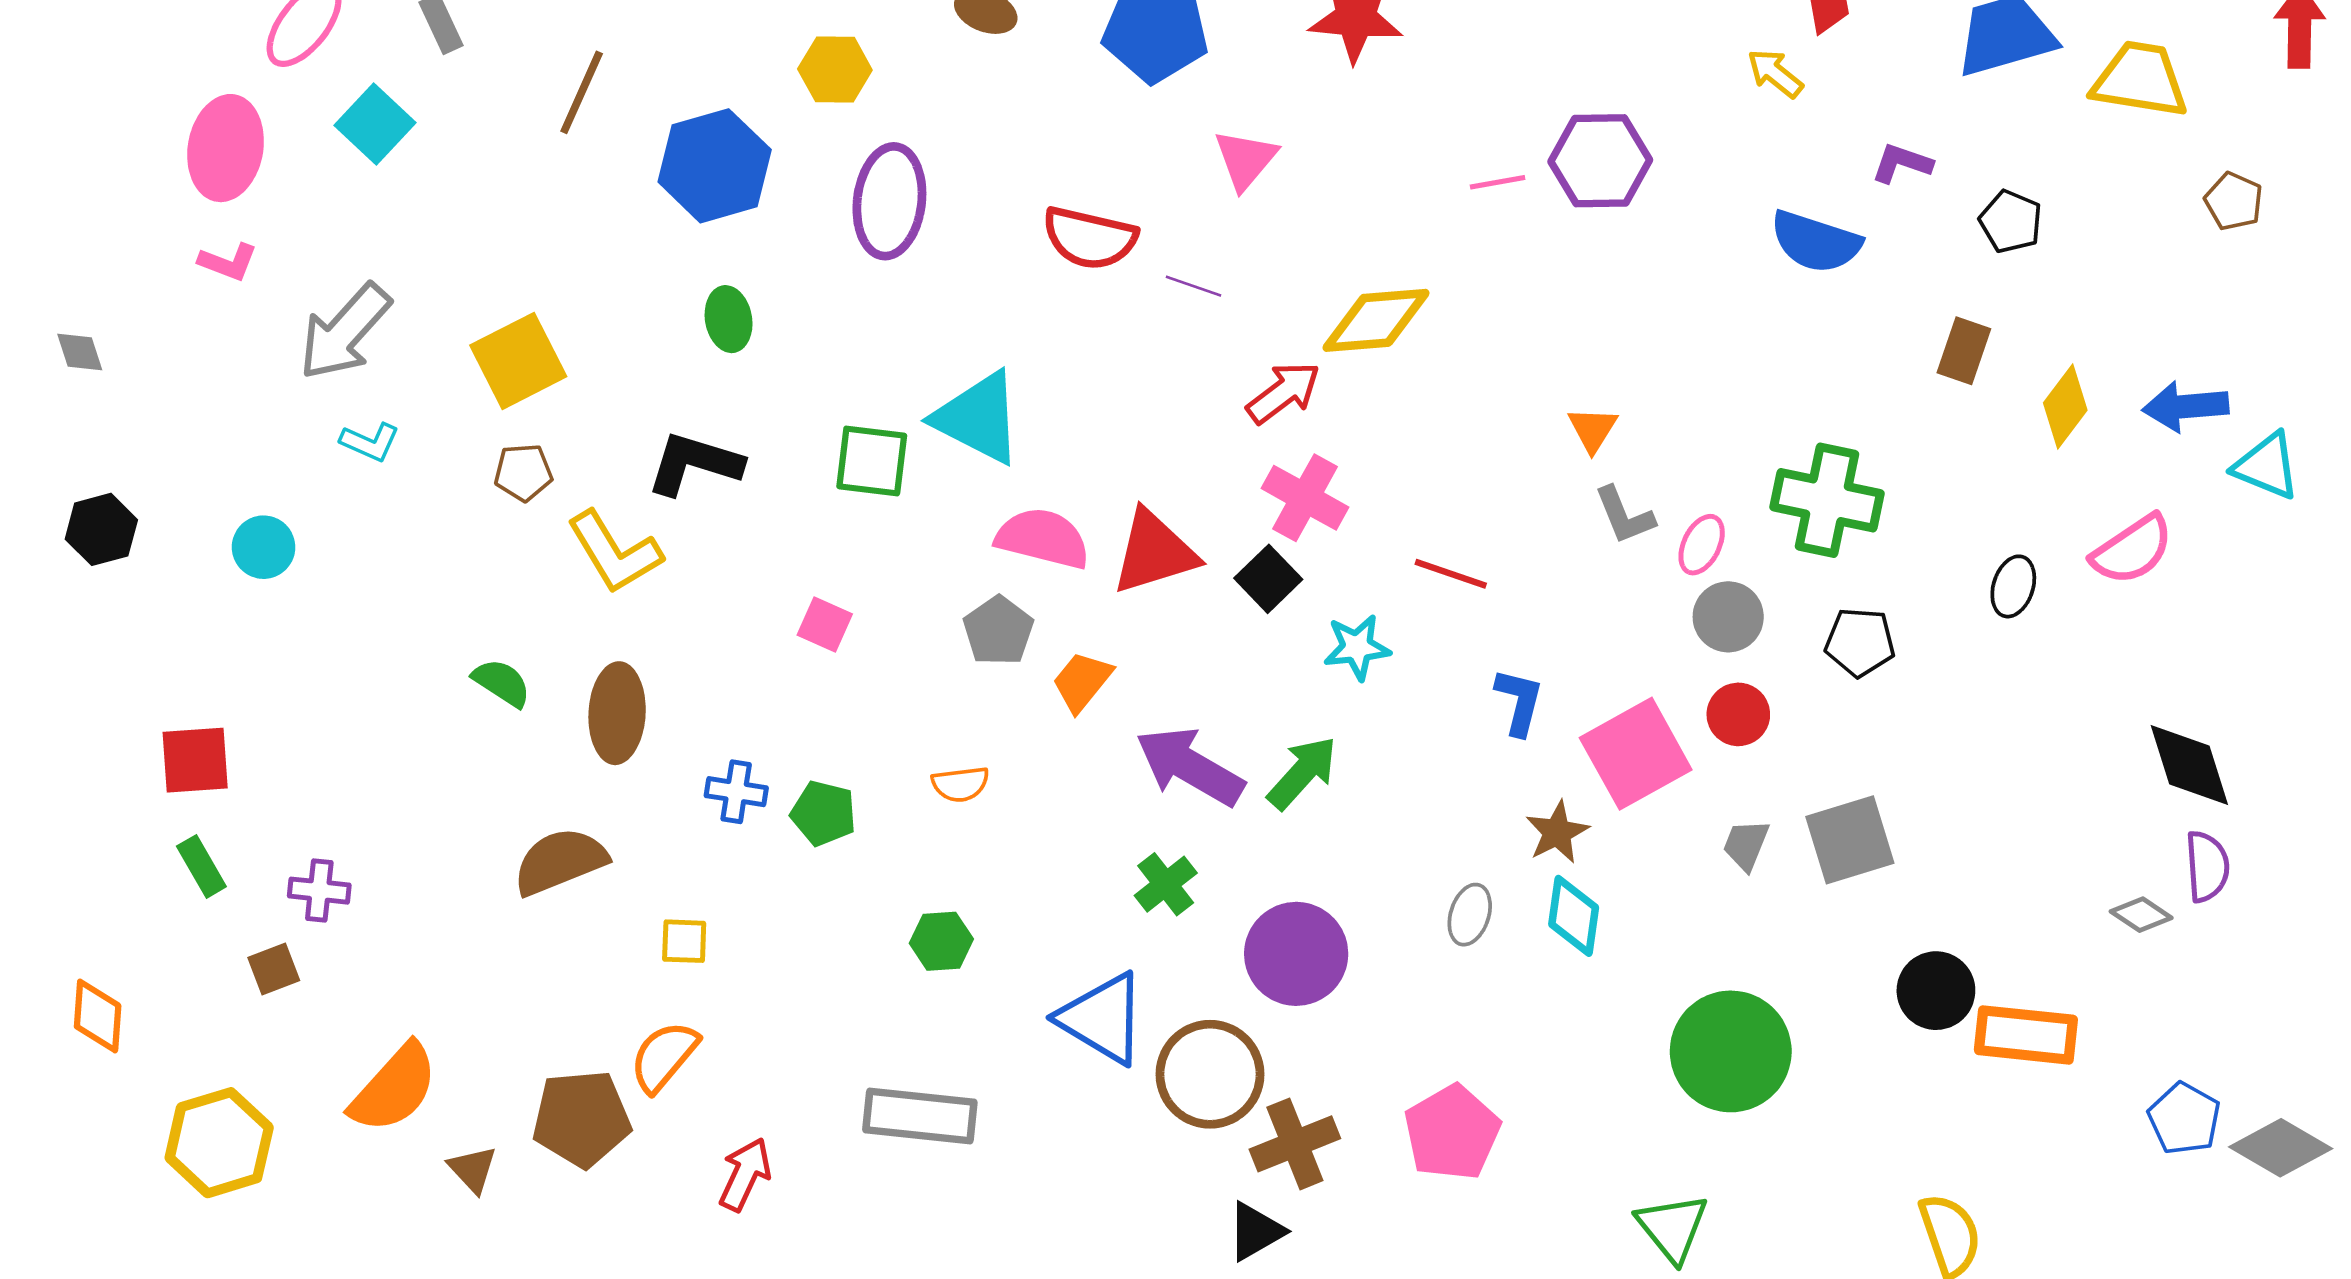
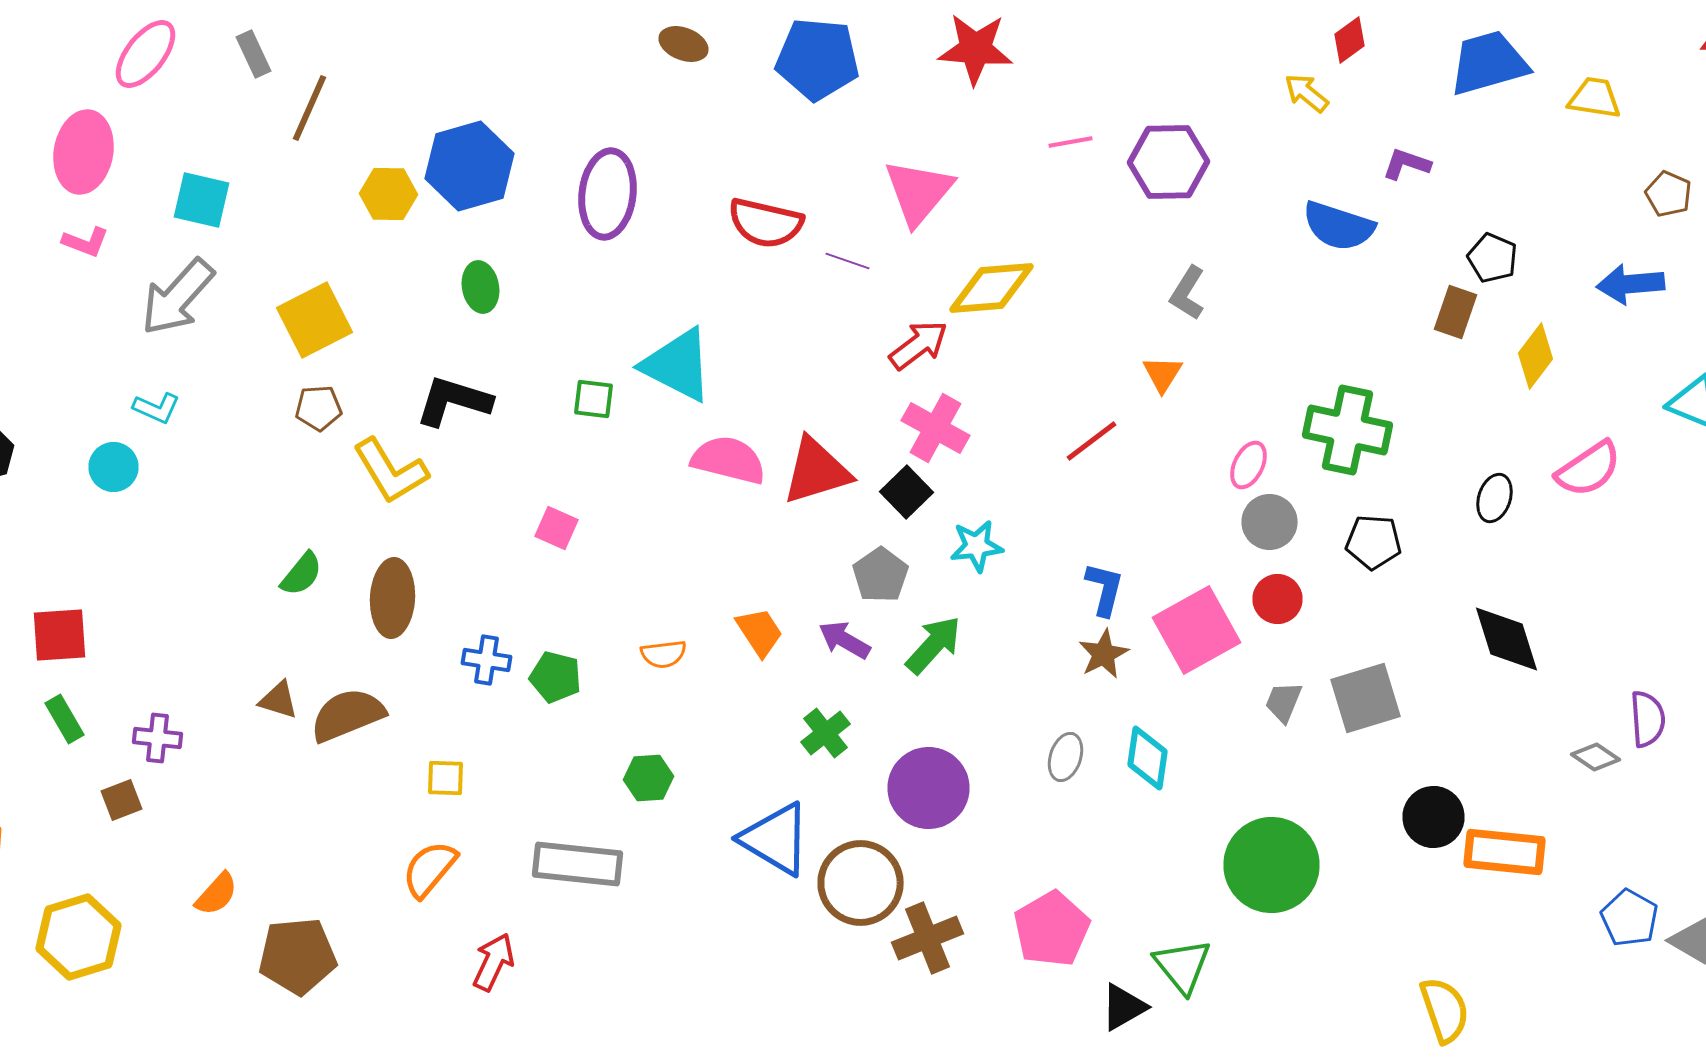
yellow hexagon: (835, 70) -> (388, 194), moved
yellow trapezoid: (2140, 80) -> (1594, 98), size x0.7
brown line: (582, 92) -> (310, 108), moved
cyan square: (375, 124) -> (202, 200), moved, turned -30
pink triangle: (1245, 159) -> (918, 192), moved, size x1.4
pink line: (1498, 182) -> (1070, 142), moved
black pentagon: (2011, 222) -> (1492, 258), moved
blue arrow: (2186, 407) -> (1630, 284), moved
cyan L-shape: (370, 442) -> (156, 408), moved
green square: (872, 461) -> (594, 399), size x0.7
gray L-shape: (1624, 515) -> (1188, 293), moved, turned 54
red line: (1451, 574) -> (1092, 441), moved, turned -56
gray pentagon: (998, 631) -> (880, 575), moved
orange trapezoid: (1082, 681) -> (760, 632), moved, turned 108
green semicircle: (502, 683) -> (302, 574), turned 96
black diamond: (2189, 765) -> (1506, 639), moved
purple arrow: (1190, 766) -> (844, 640), size x0.6
brown star: (1557, 832) -> (1104, 654), moved
orange semicircle: (394, 1088) -> (216, 894), size x0.6
gray rectangle: (920, 1116) -> (578, 864), moved
brown pentagon: (582, 1119) -> (298, 956), moved
brown triangle: (473, 1169) -> (278, 700), moved, turned -30
green triangle: (1672, 1228) -> (1182, 966), moved
black triangle: (1256, 1231) -> (1124, 1007), moved

